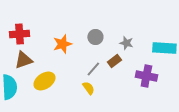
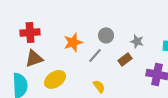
gray line: (93, 69) -> (95, 55), moved

